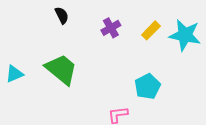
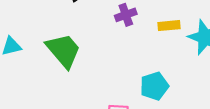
yellow rectangle: (151, 30) -> (169, 26), turned 30

